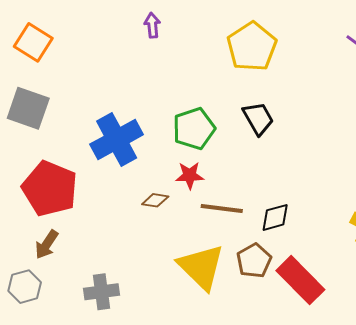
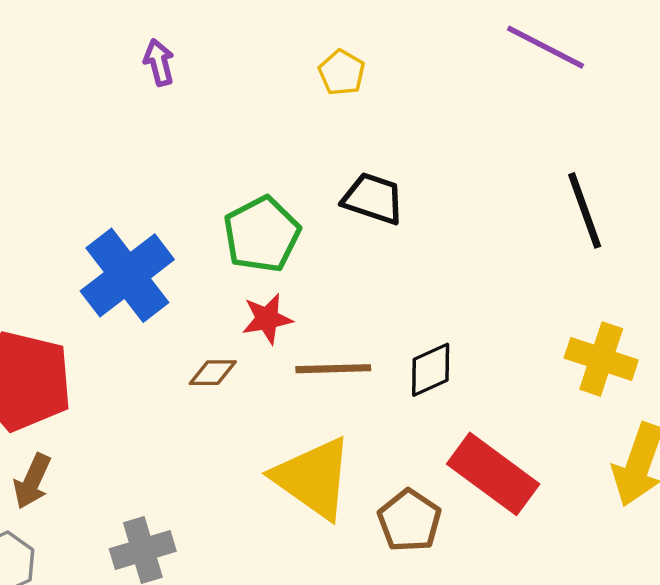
yellow pentagon: (252, 47) -> (342, 73), size x0.5
black trapezoid: (258, 118) -> (373, 199), turned -33
brown pentagon: (254, 261) -> (410, 521), moved

